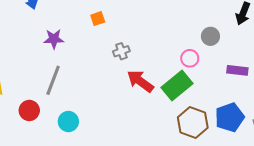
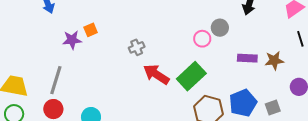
orange square: (98, 19) -> (91, 30), moved
pink circle: (190, 58) -> (202, 39), moved
gray line: (53, 80) -> (56, 80), moved

